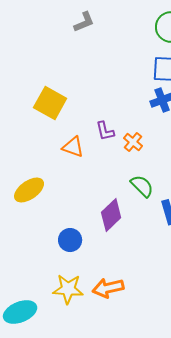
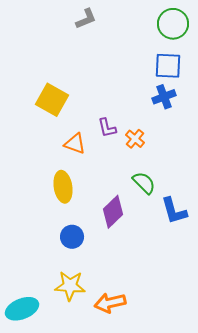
yellow ellipse: (29, 190) -> (63, 187), moved, turned -64
orange arrow: (108, 288) -> (110, 303), moved

